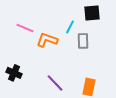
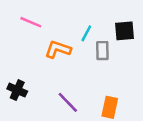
black square: (92, 13) -> (125, 31), moved
pink line: (25, 28) -> (31, 22), moved

